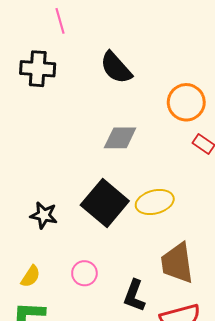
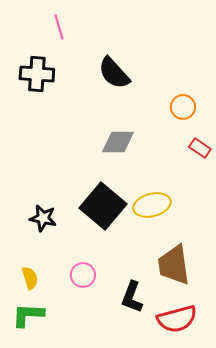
orange circle: (186, 102) -> (183, 107), size x0.7
yellow semicircle: (31, 276) -> (30, 278), turned -50

